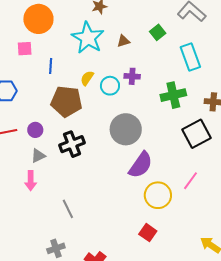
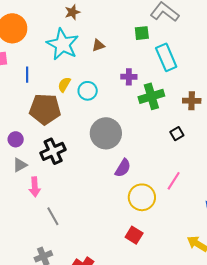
green square: (158, 32) -> (142, 33), moved, turned 35
purple cross: (132, 76) -> (129, 77), moved
black square: (197, 134) -> (177, 134), size x0.5
purple semicircle: (141, 165) -> (123, 168), size x0.7
pink arrow: (31, 181) -> (35, 187), moved

